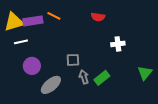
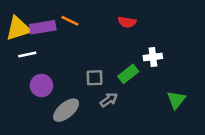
green triangle: (145, 73) -> (176, 100), moved
gray arrow: (84, 77) -> (109, 100), turned 72
green rectangle: (102, 78) -> (128, 74), moved

